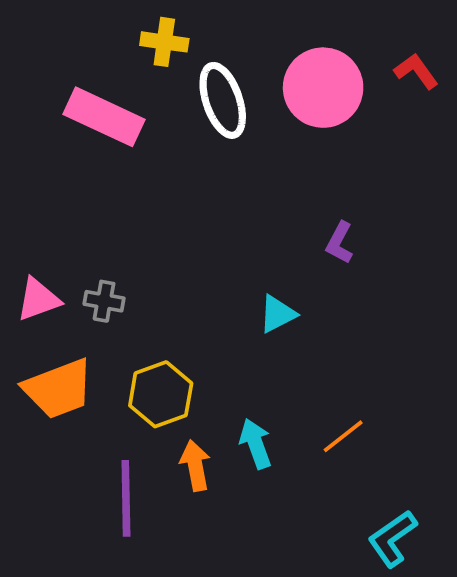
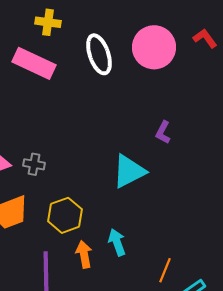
yellow cross: (164, 42) -> (48, 22), moved
cyan triangle: (277, 314) -> (129, 171), size x1.6
orange line: (343, 436) -> (165, 270), moved, turned -30

